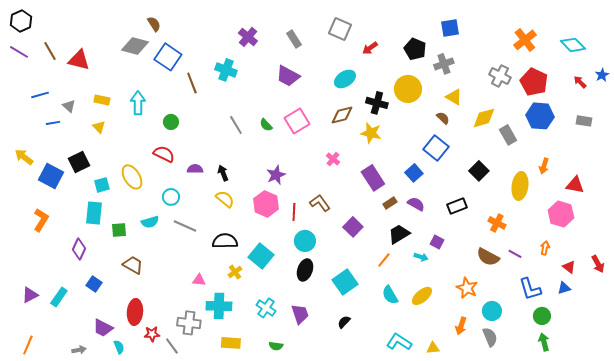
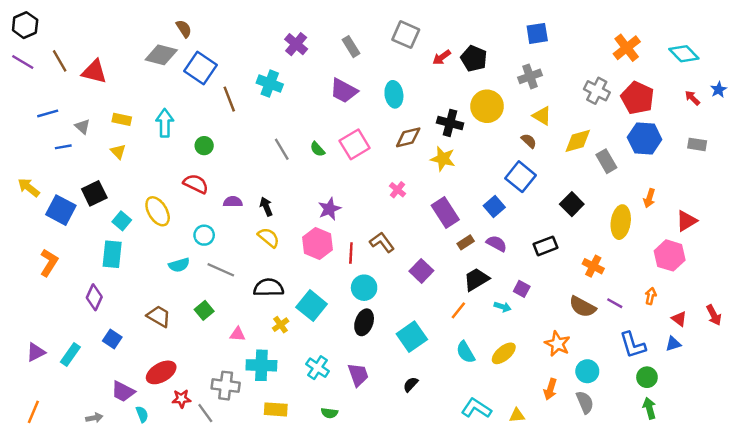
black pentagon: (415, 49) -> (474, 58), moved
cyan ellipse: (345, 79) -> (394, 94), moved, turned -65
cyan square: (102, 185) -> (122, 221), turned -35
red triangle: (575, 185) -> (686, 221), turned -42
green square: (119, 230) -> (204, 310), moved, turned -35
red ellipse: (135, 312) -> (161, 372), turned 55

